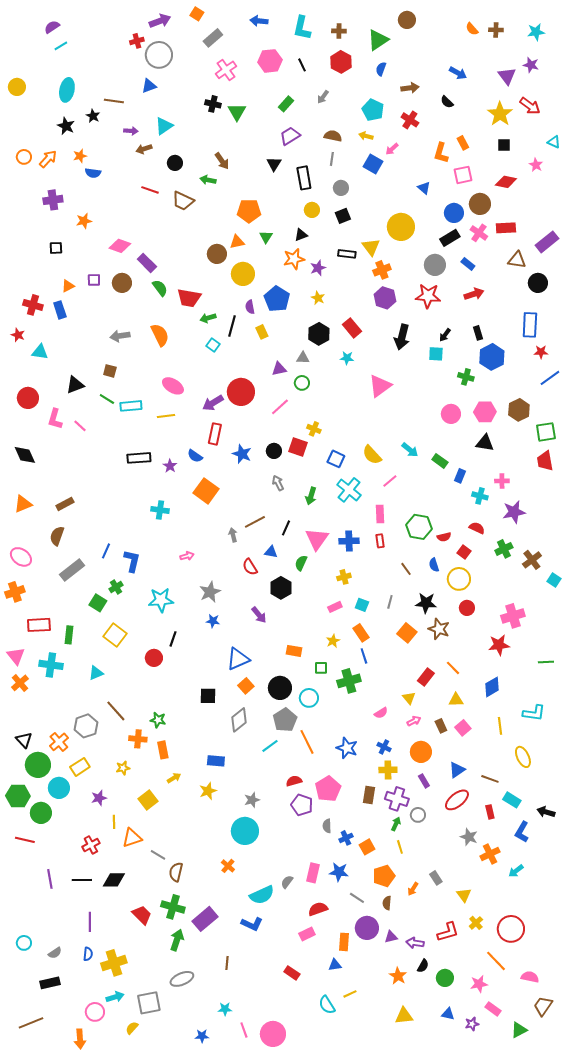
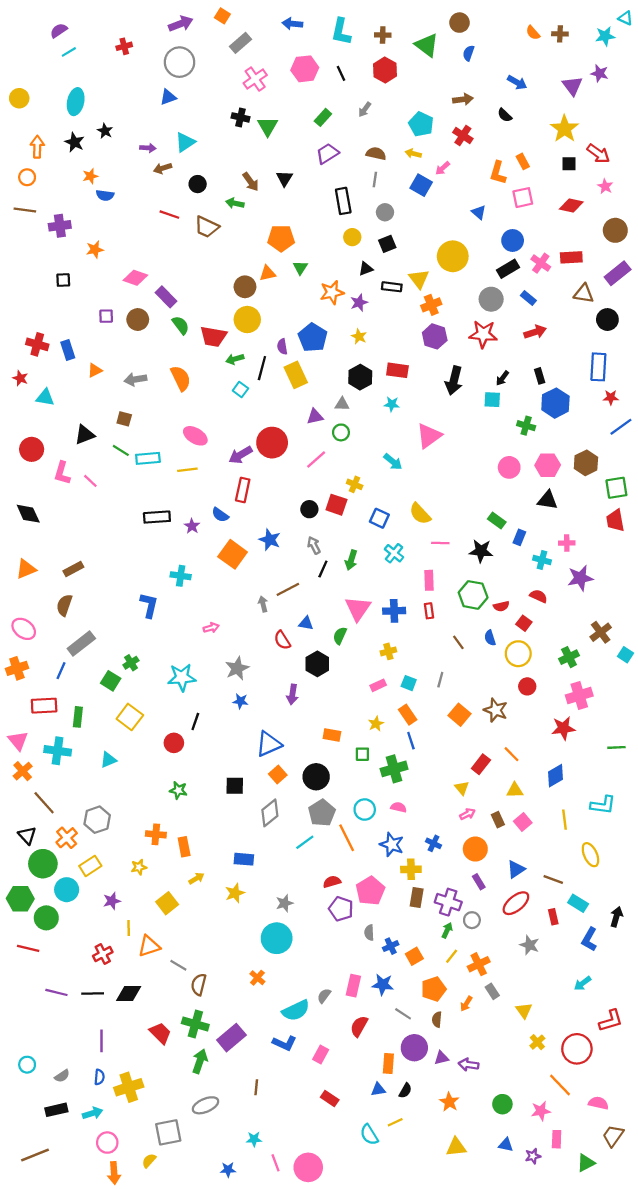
green triangle: (378, 40) -> (427, 45), turned -50
red cross: (137, 41) -> (124, 46), moved
blue semicircle: (381, 69) -> (469, 53), moved
brown line: (114, 101) -> (25, 210), moved
red arrow: (530, 106) -> (598, 154), moved
cyan triangle: (554, 142) -> (625, 18), moved
orange arrow: (48, 159) -> (37, 147), moved, turned -42
black triangle: (274, 164) -> (285, 178), moved
brown circle: (480, 204) -> (615, 230), moved
black triangle: (301, 235) -> (366, 269), moved
yellow circle: (243, 274) -> (247, 320), moved
orange triangle: (68, 286) -> (95, 370), moved
red rectangle: (352, 328) -> (397, 370), turned -42
yellow rectangle: (262, 332) -> (296, 375), size x1.6
cyan arrow: (410, 450) -> (393, 462), moved
blue star: (242, 454) -> (270, 540), moved
pink line: (390, 481) -> (440, 543), turned 42
cyan cross: (349, 490) -> (394, 553), size x0.7
black line: (286, 528) -> (323, 569), moved
green cross: (504, 549) -> (569, 657), moved
blue line: (106, 551) -> (61, 671), moved
blue L-shape: (132, 561) -> (149, 605), moved
black star: (426, 603) -> (481, 551), moved
purple arrow: (259, 615) -> (292, 694), turned 48
cyan circle: (309, 698) -> (365, 809), moved
brown line: (116, 711) -> (44, 803), moved
pink semicircle: (381, 713) -> (399, 807), moved, turned -136
green star: (158, 720) -> (178, 790), moved
yellow cross: (388, 770) -> (411, 869), moved
black arrow: (546, 812) -> (616, 917), turned 90
yellow line: (400, 847) -> (452, 956), turned 56
orange cross: (490, 854) -> (479, 964), moved
purple line: (50, 879) -> (56, 992), turned -66
red semicircle: (318, 909) -> (359, 1026), turned -42
red L-shape: (448, 932) -> (611, 1021), moved
pink rectangle: (307, 934) -> (321, 1054), moved, turned -35
black semicircle: (423, 966) -> (405, 1091), moved
cyan arrow: (115, 997) -> (93, 1113), moved
pink rectangle: (493, 1009) -> (557, 1139), turned 56
orange arrow: (80, 1039) -> (114, 1173), moved

